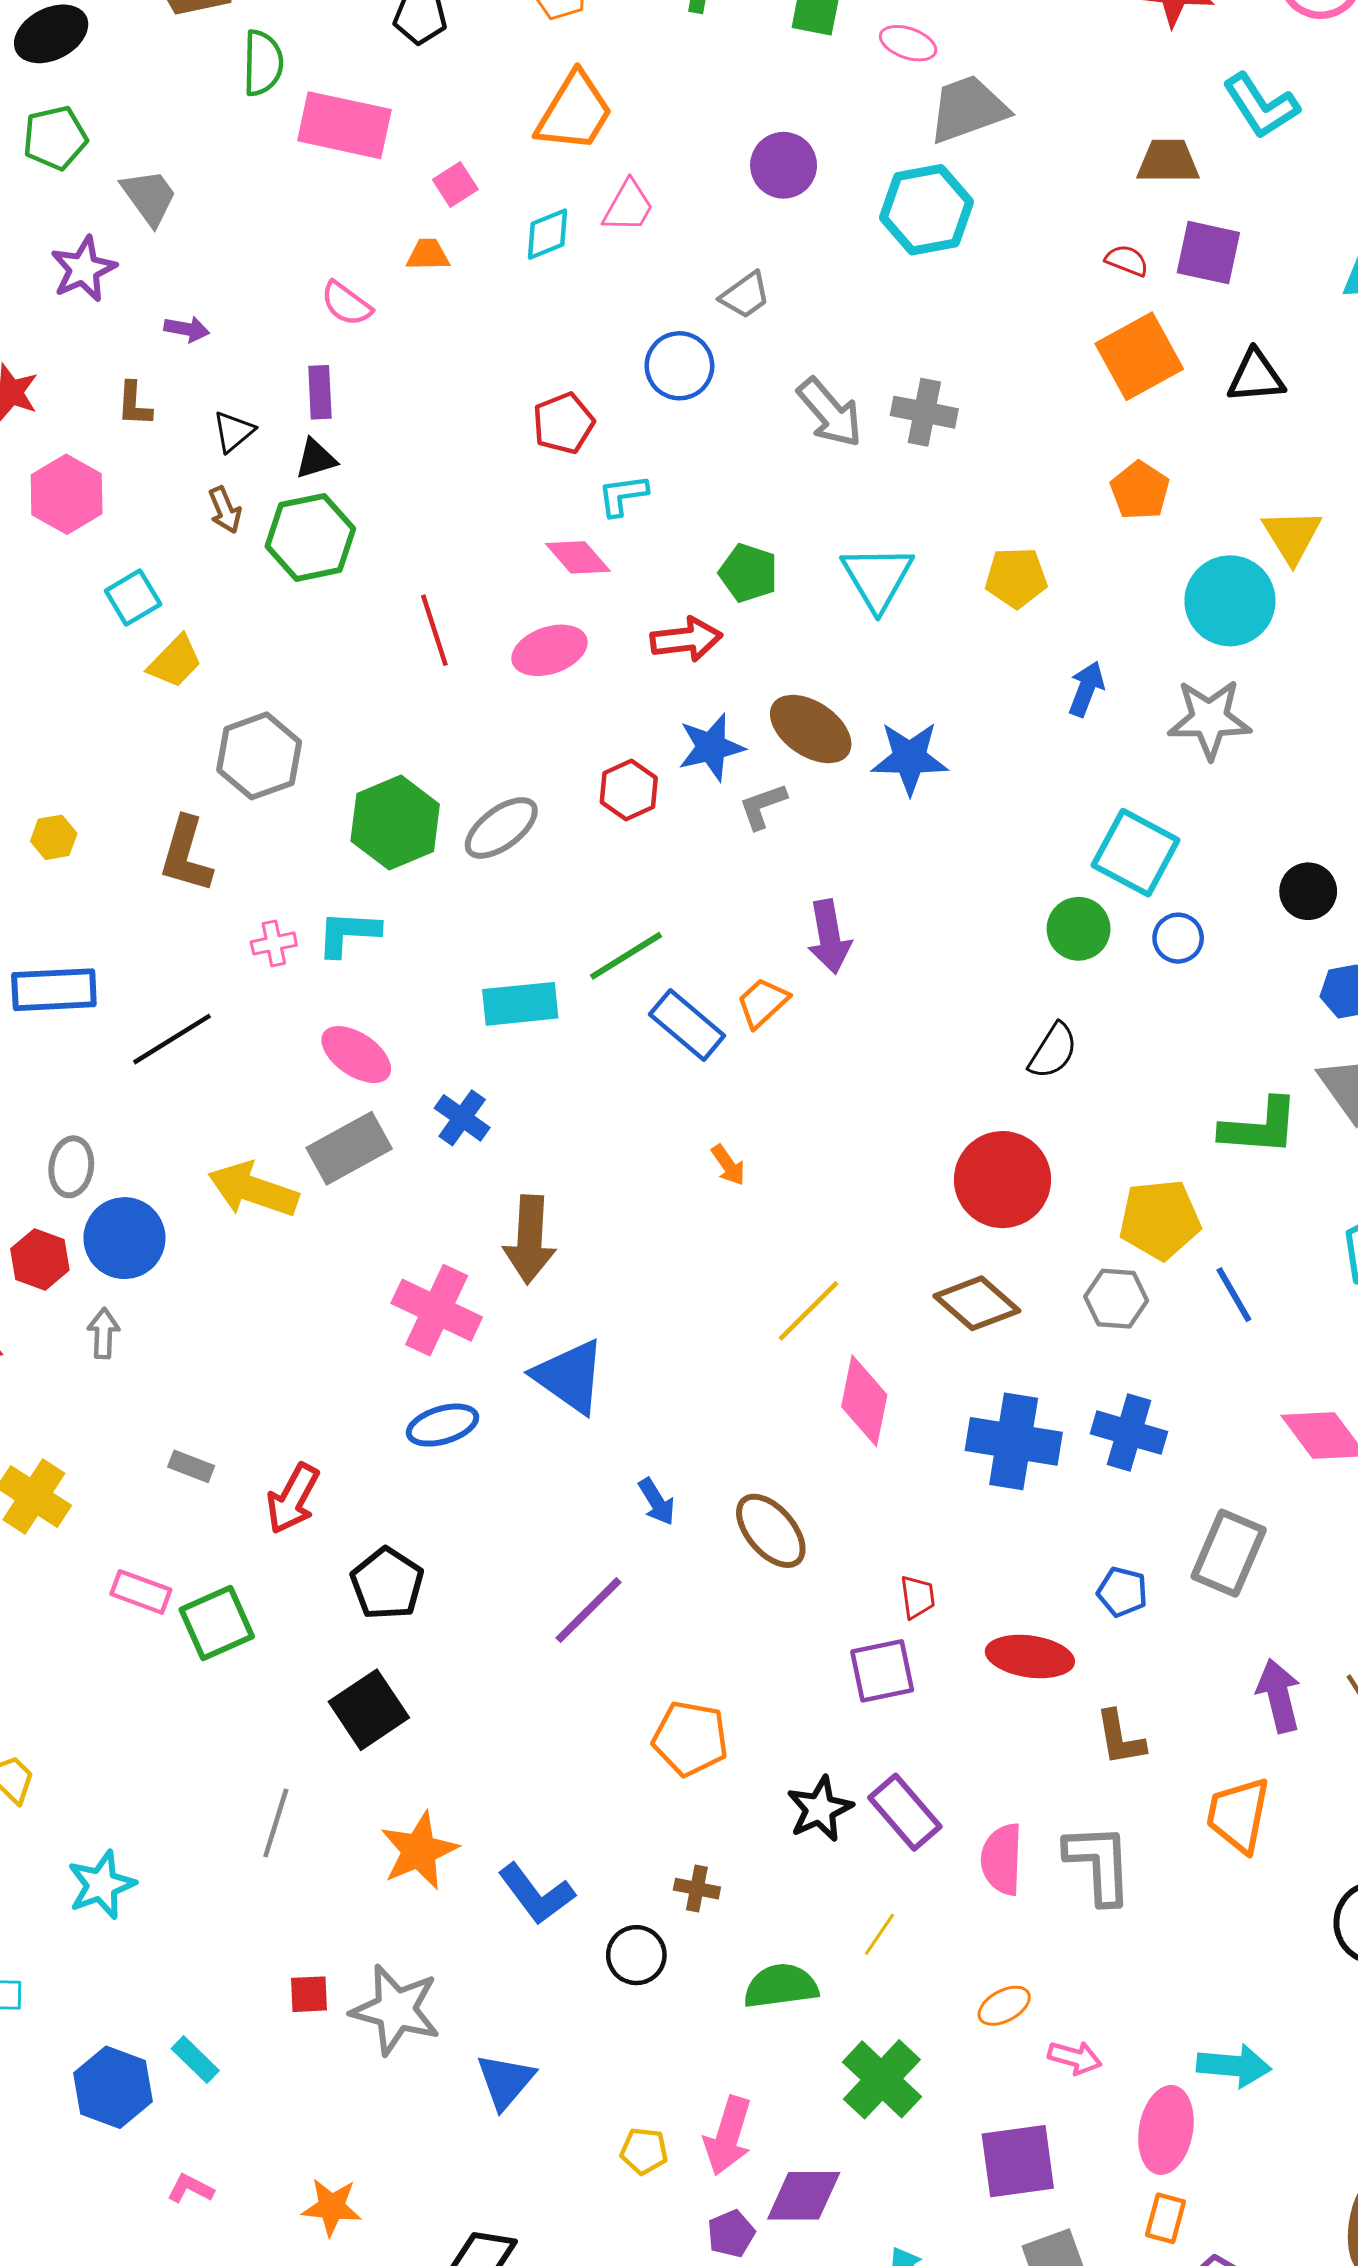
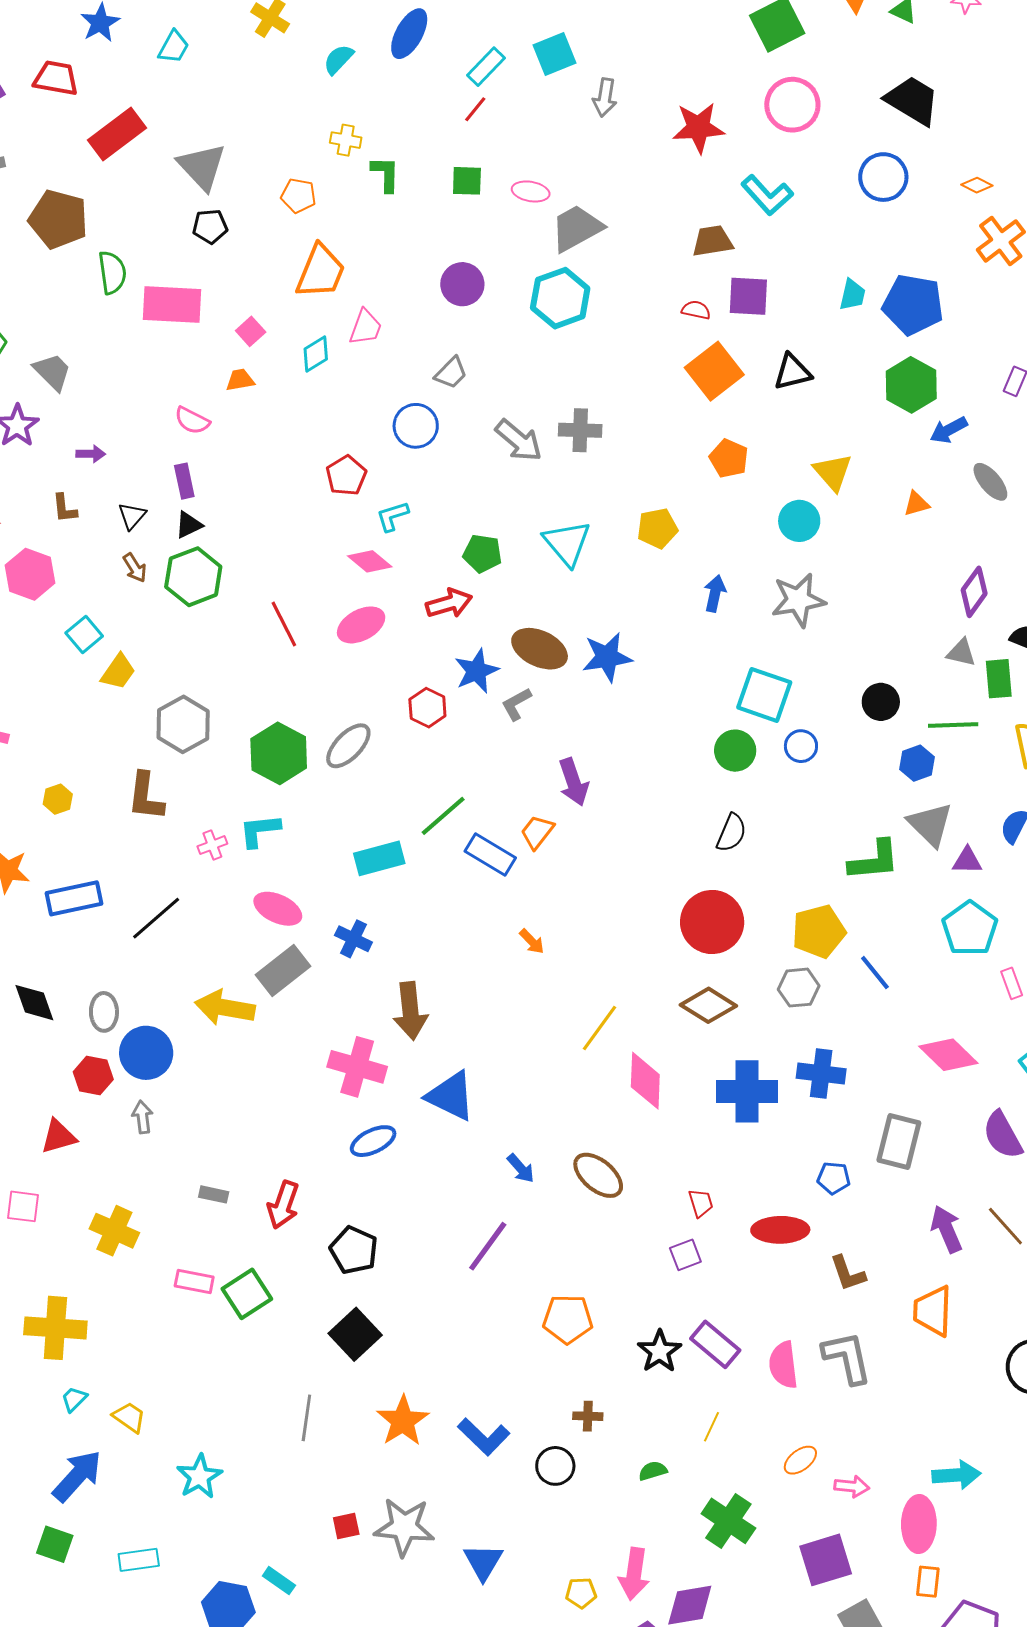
cyan circle: (1230, 601) -> (799, 521), size x0.7
purple square: (882, 1671) -> (685, 1255), size x0.7
green semicircle: (781, 1986) -> (653, 1471), size x0.6

